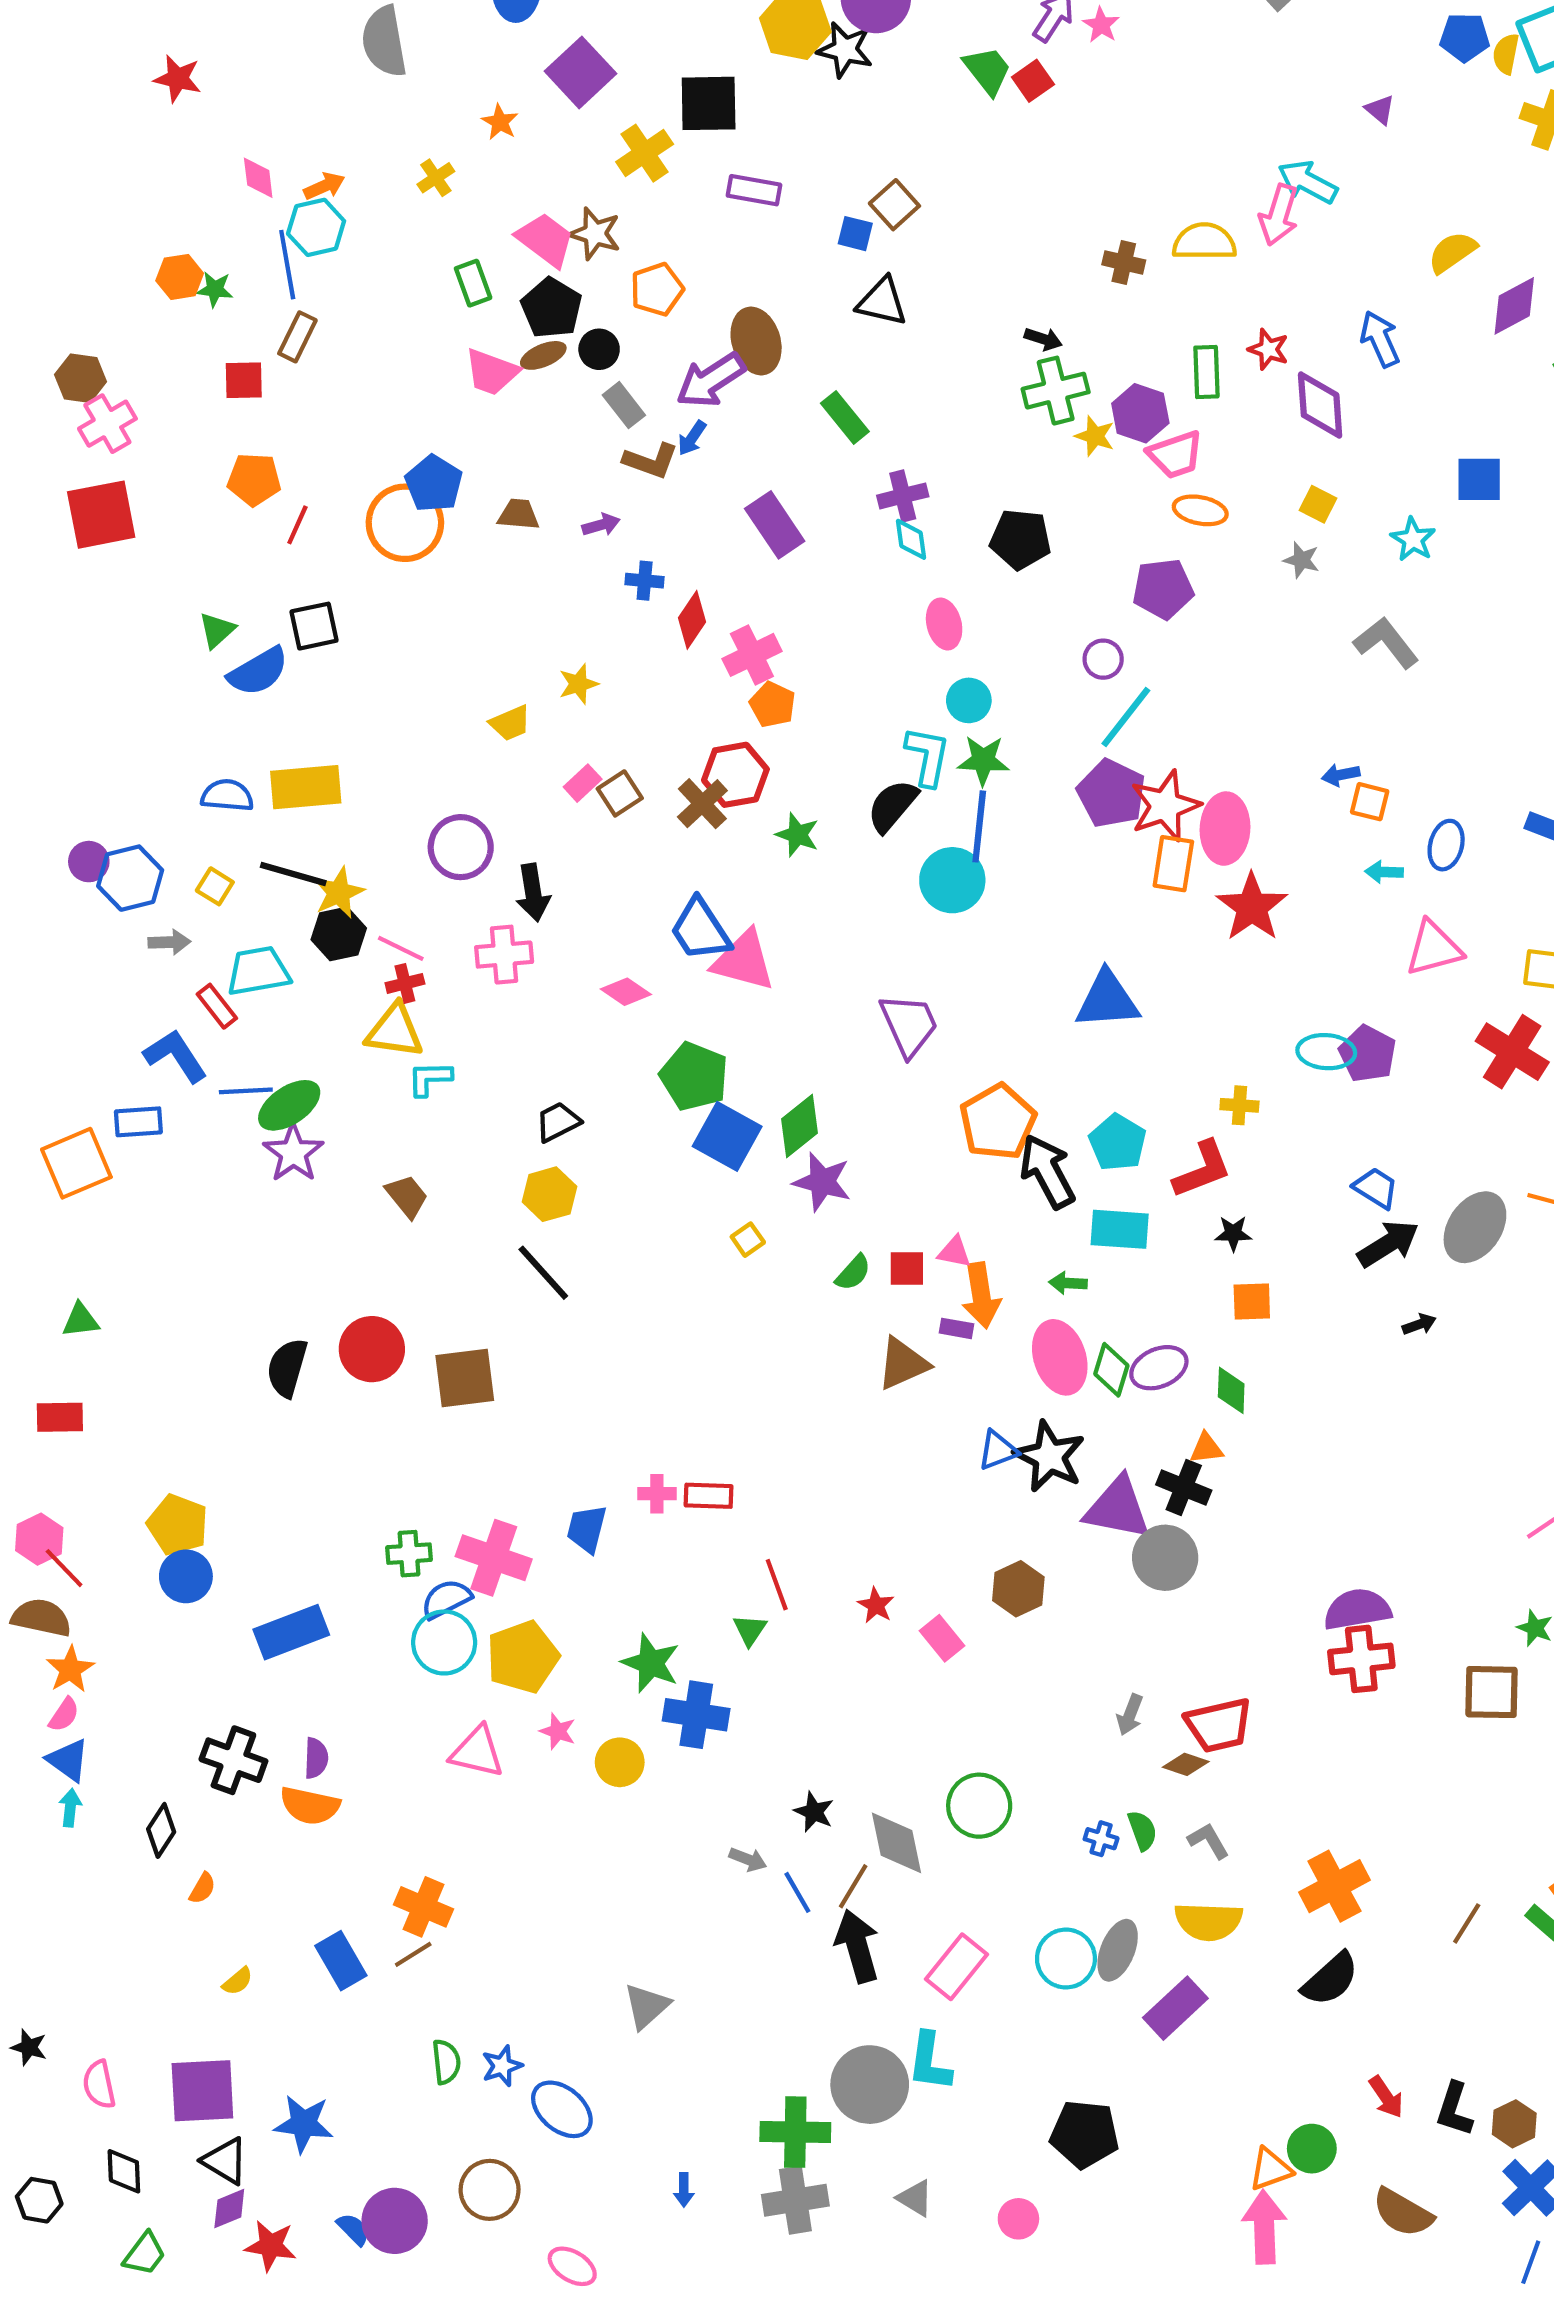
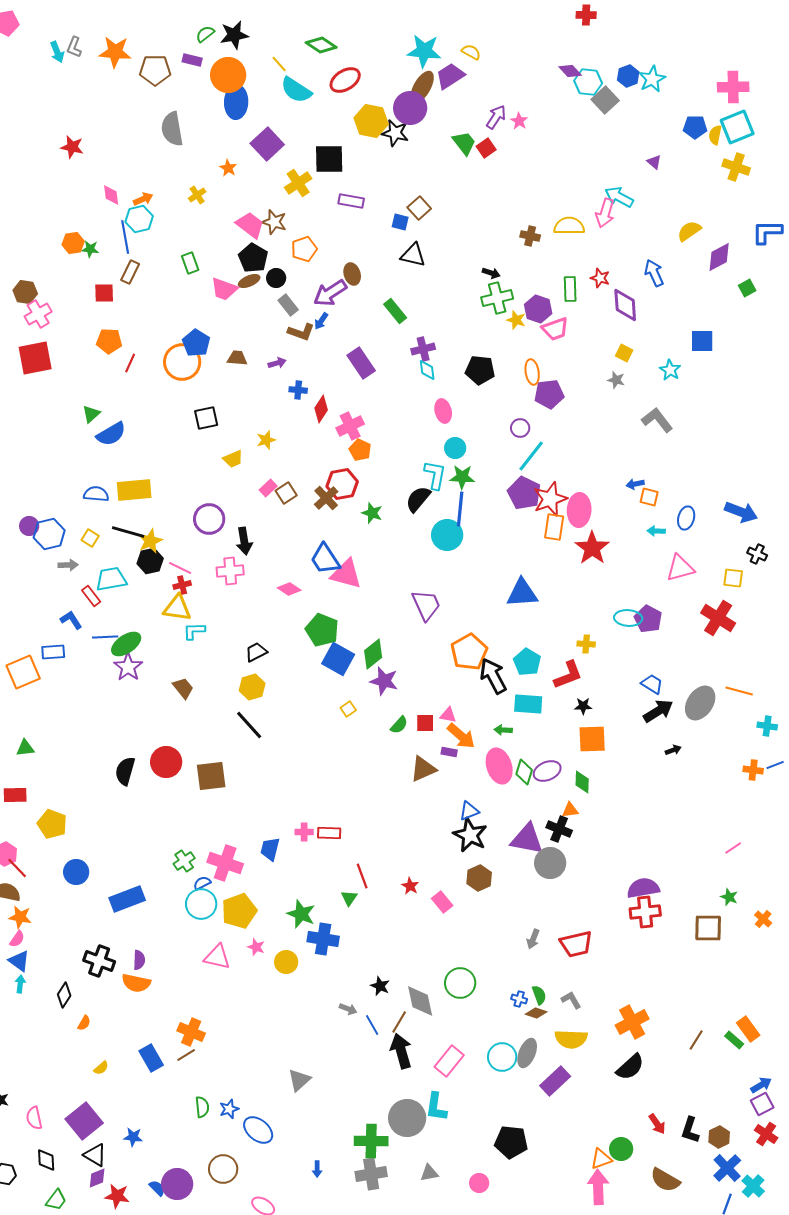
green rectangle: (473, 283) -> (190, 263), moved
brown ellipse: (756, 341) -> (352, 274), size x0.7
orange ellipse: (1200, 510) -> (532, 372), moved, turned 70
black square: (314, 626) -> (206, 418), moved
blue L-shape: (176, 1056) -> (71, 620), size x0.7
orange arrow: (981, 1295) -> (461, 736), turned -40
orange square: (1252, 1302) -> (592, 739), size x1.4
black star: (1049, 1457) -> (470, 835), moved
yellow pentagon: (178, 1525) -> (52, 824), moved
green cross: (409, 1554) -> (184, 861), turned -30
blue semicircle: (446, 1599) -> (202, 883), size x0.7
orange star: (70, 1669) -> (20, 917), turned -30
brown diamond: (1186, 1764) -> (536, 1013), moved
purple square: (202, 2091) -> (84, 1121), turned -36
blue star: (304, 2124) -> (133, 1137), size x0.7
gray triangle: (915, 2198) -> (429, 1173), turned -42

